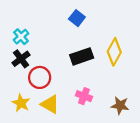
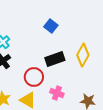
red circle: (40, 77) -> (34, 77), moved

